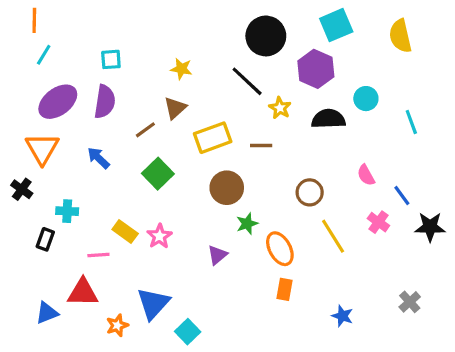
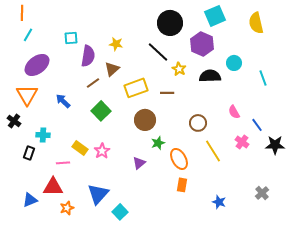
purple semicircle: (105, 102) -> (88, 56), moved
orange star: (117, 325) -> (67, 208), moved

